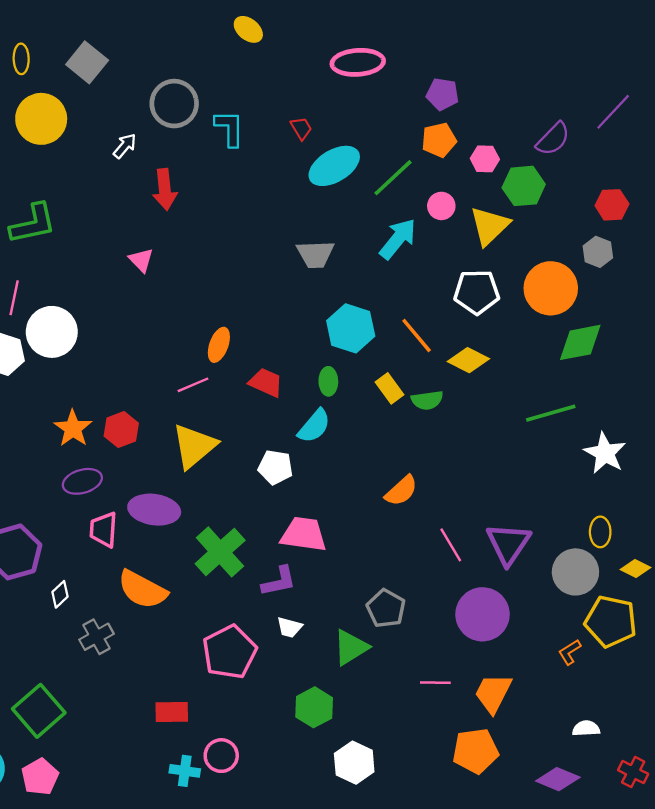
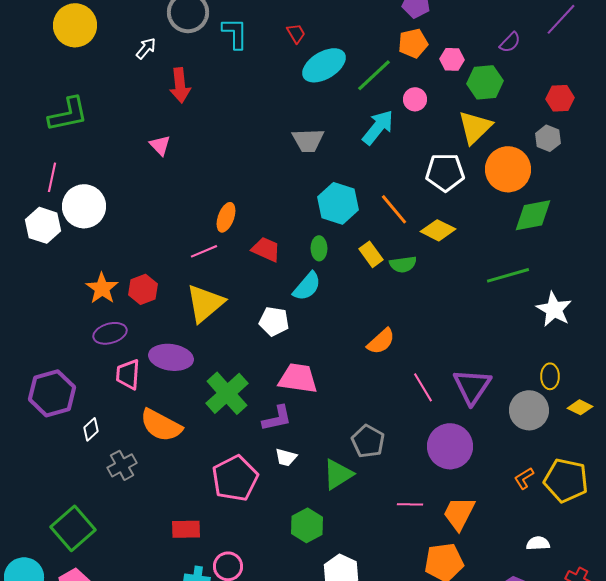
purple semicircle: (553, 139) -> (510, 42), size x0.7
yellow triangle: (490, 226) -> (475, 127), moved
yellow pentagon: (611, 621) -> (566, 480), moved

